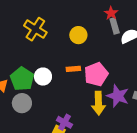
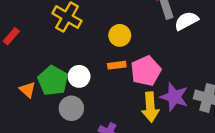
yellow circle: (78, 35) -> (120, 35), moved
gray circle: (22, 103) -> (71, 108), moved

